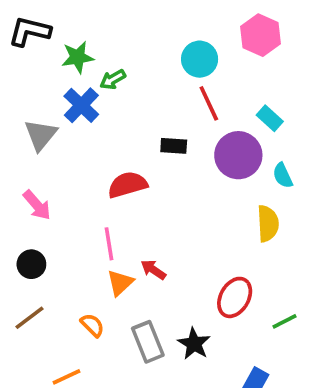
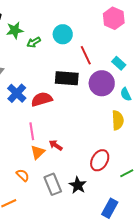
cyan circle: (200, 59) -> (63, 34), moved
blue cross: (81, 105) -> (17, 93), moved
black rectangle: (174, 146) -> (67, 78), size x1.6

